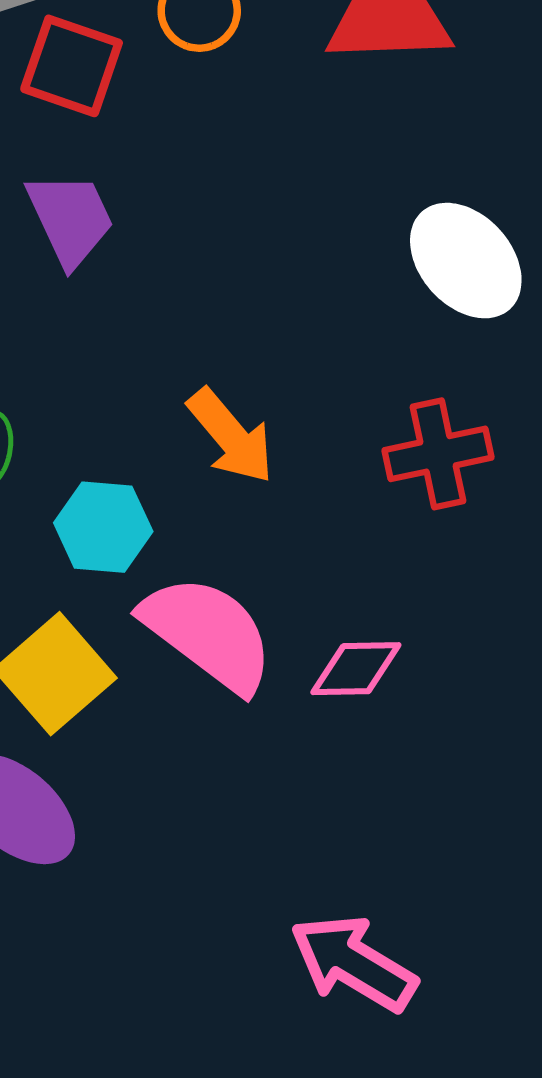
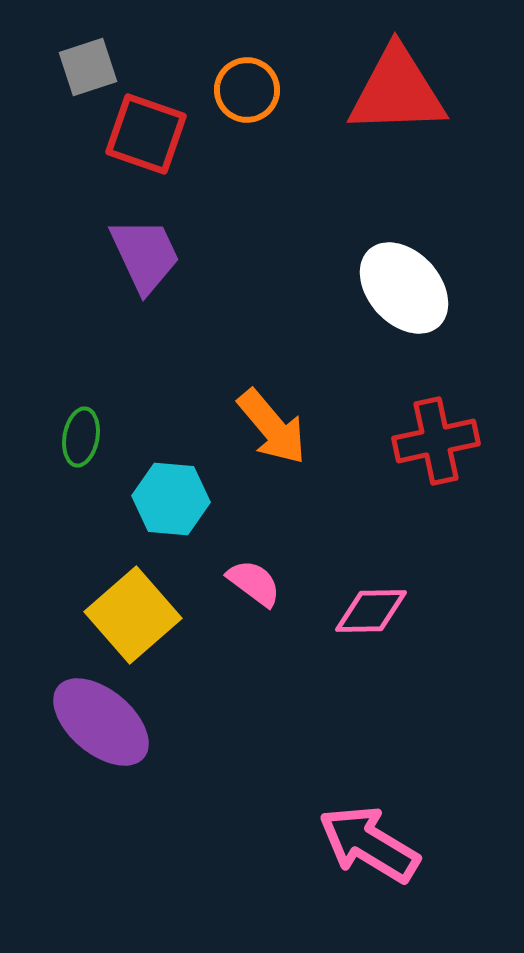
white ellipse: (466, 261) -> (404, 288), moved
pink semicircle: (208, 633) -> (254, 583), size x0.5

